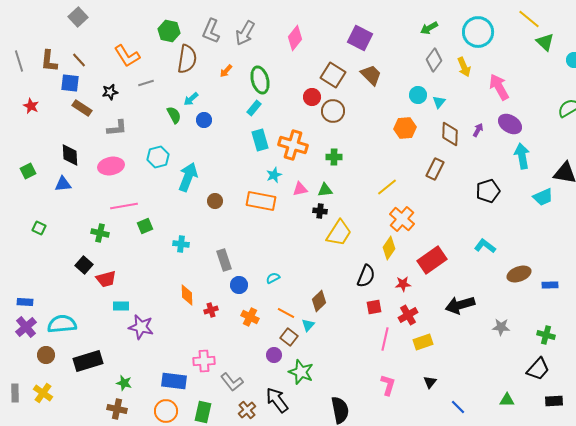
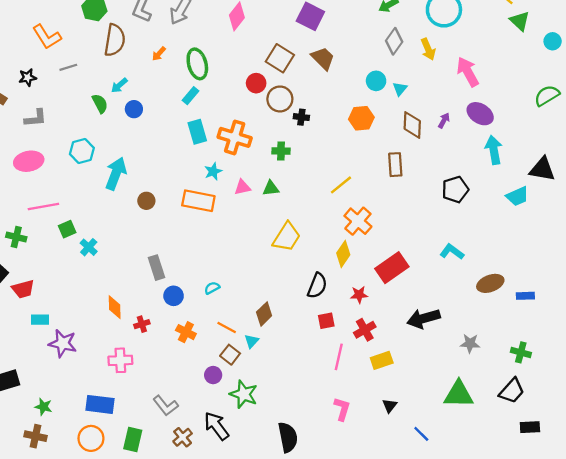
brown rectangle: (435, 169) -> (395, 165), turned -30
black cross: (320, 211) -> (301, 117), moved
cyan cross: (181, 244) -> (89, 247), moved, turned 35
pink cross: (204, 361) -> (120, 360), moved
green triangle: (507, 400) -> (459, 394), moved, size x1.8

